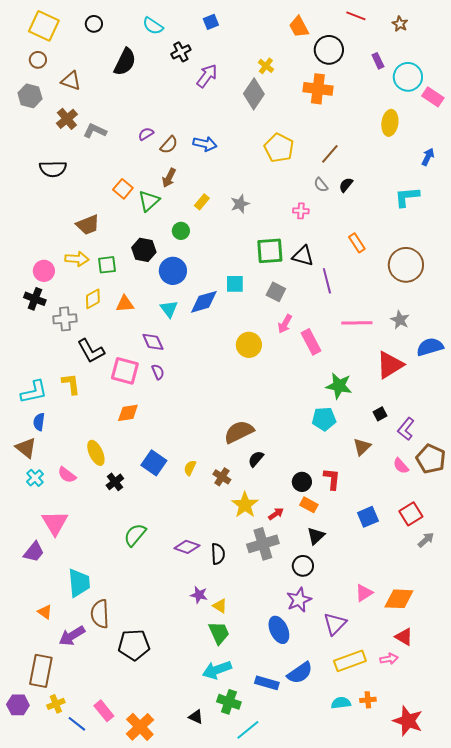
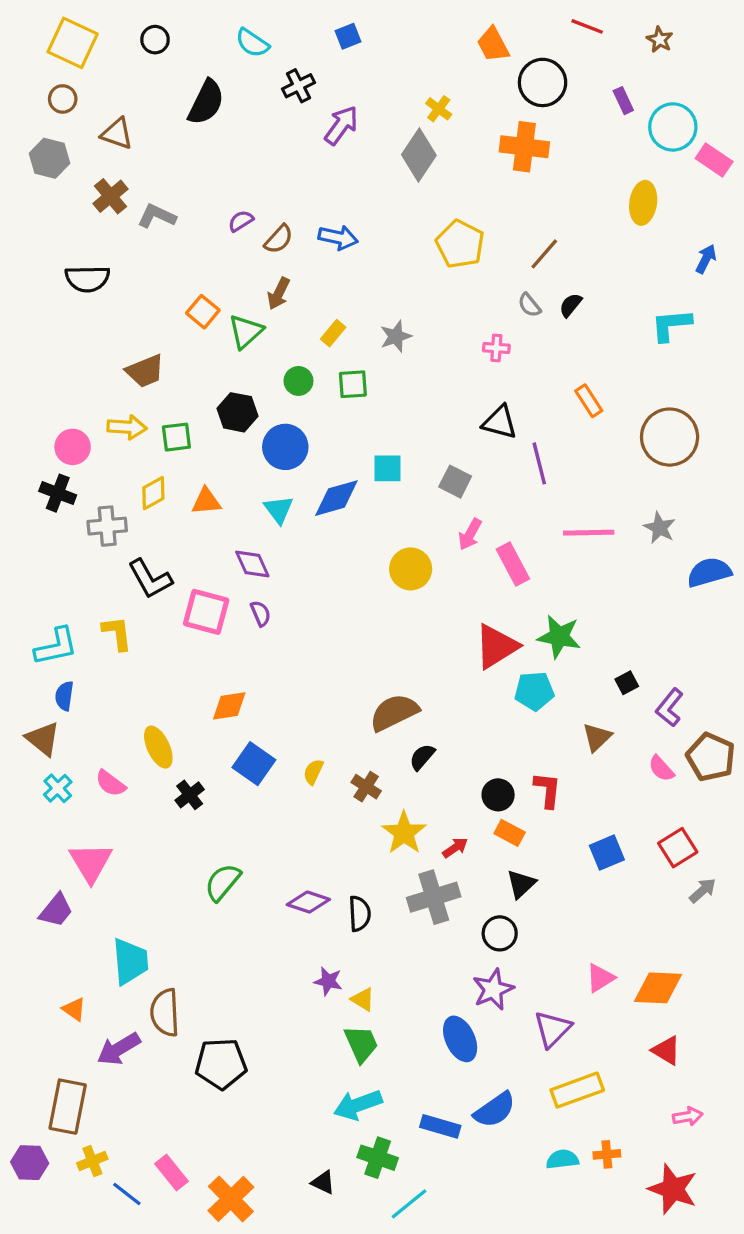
green square: (270, 251) -> (353, 384), moved, size x0.7
red triangle: (390, 365) -> (496, 646), moved
orange diamond: (128, 413) -> (229, 706), moved
pink arrow: (389, 659) -> (688, 1116), moved

